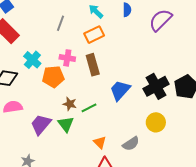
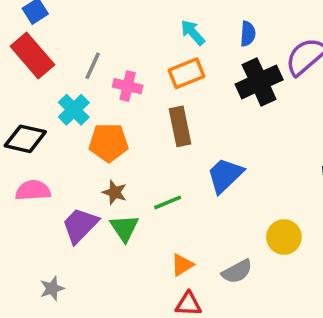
gray line: (60, 23) -> (93, 66), moved
pink cross: (67, 58) -> (128, 86), moved
black cross: (156, 86) -> (259, 82), moved
brown star: (70, 104) -> (115, 192), moved
orange triangle: (100, 142) -> (182, 265), turned 40

